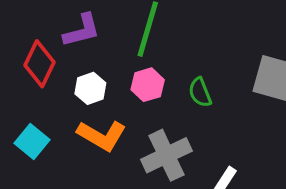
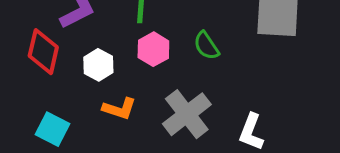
orange L-shape: (102, 136) -> (119, 109), size x0.7

